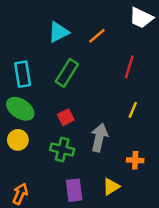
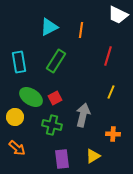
orange line: (97, 36) -> (81, 30), turned -42
green ellipse: (20, 109) -> (31, 97), moved
orange arrow: (20, 194) -> (17, 148), moved, turned 108

